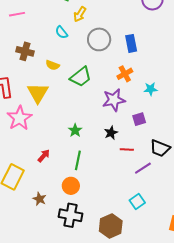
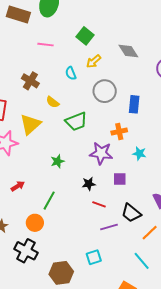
pink line: (17, 14) -> (45, 45), moved
green star: (75, 130) -> (58, 161), moved

